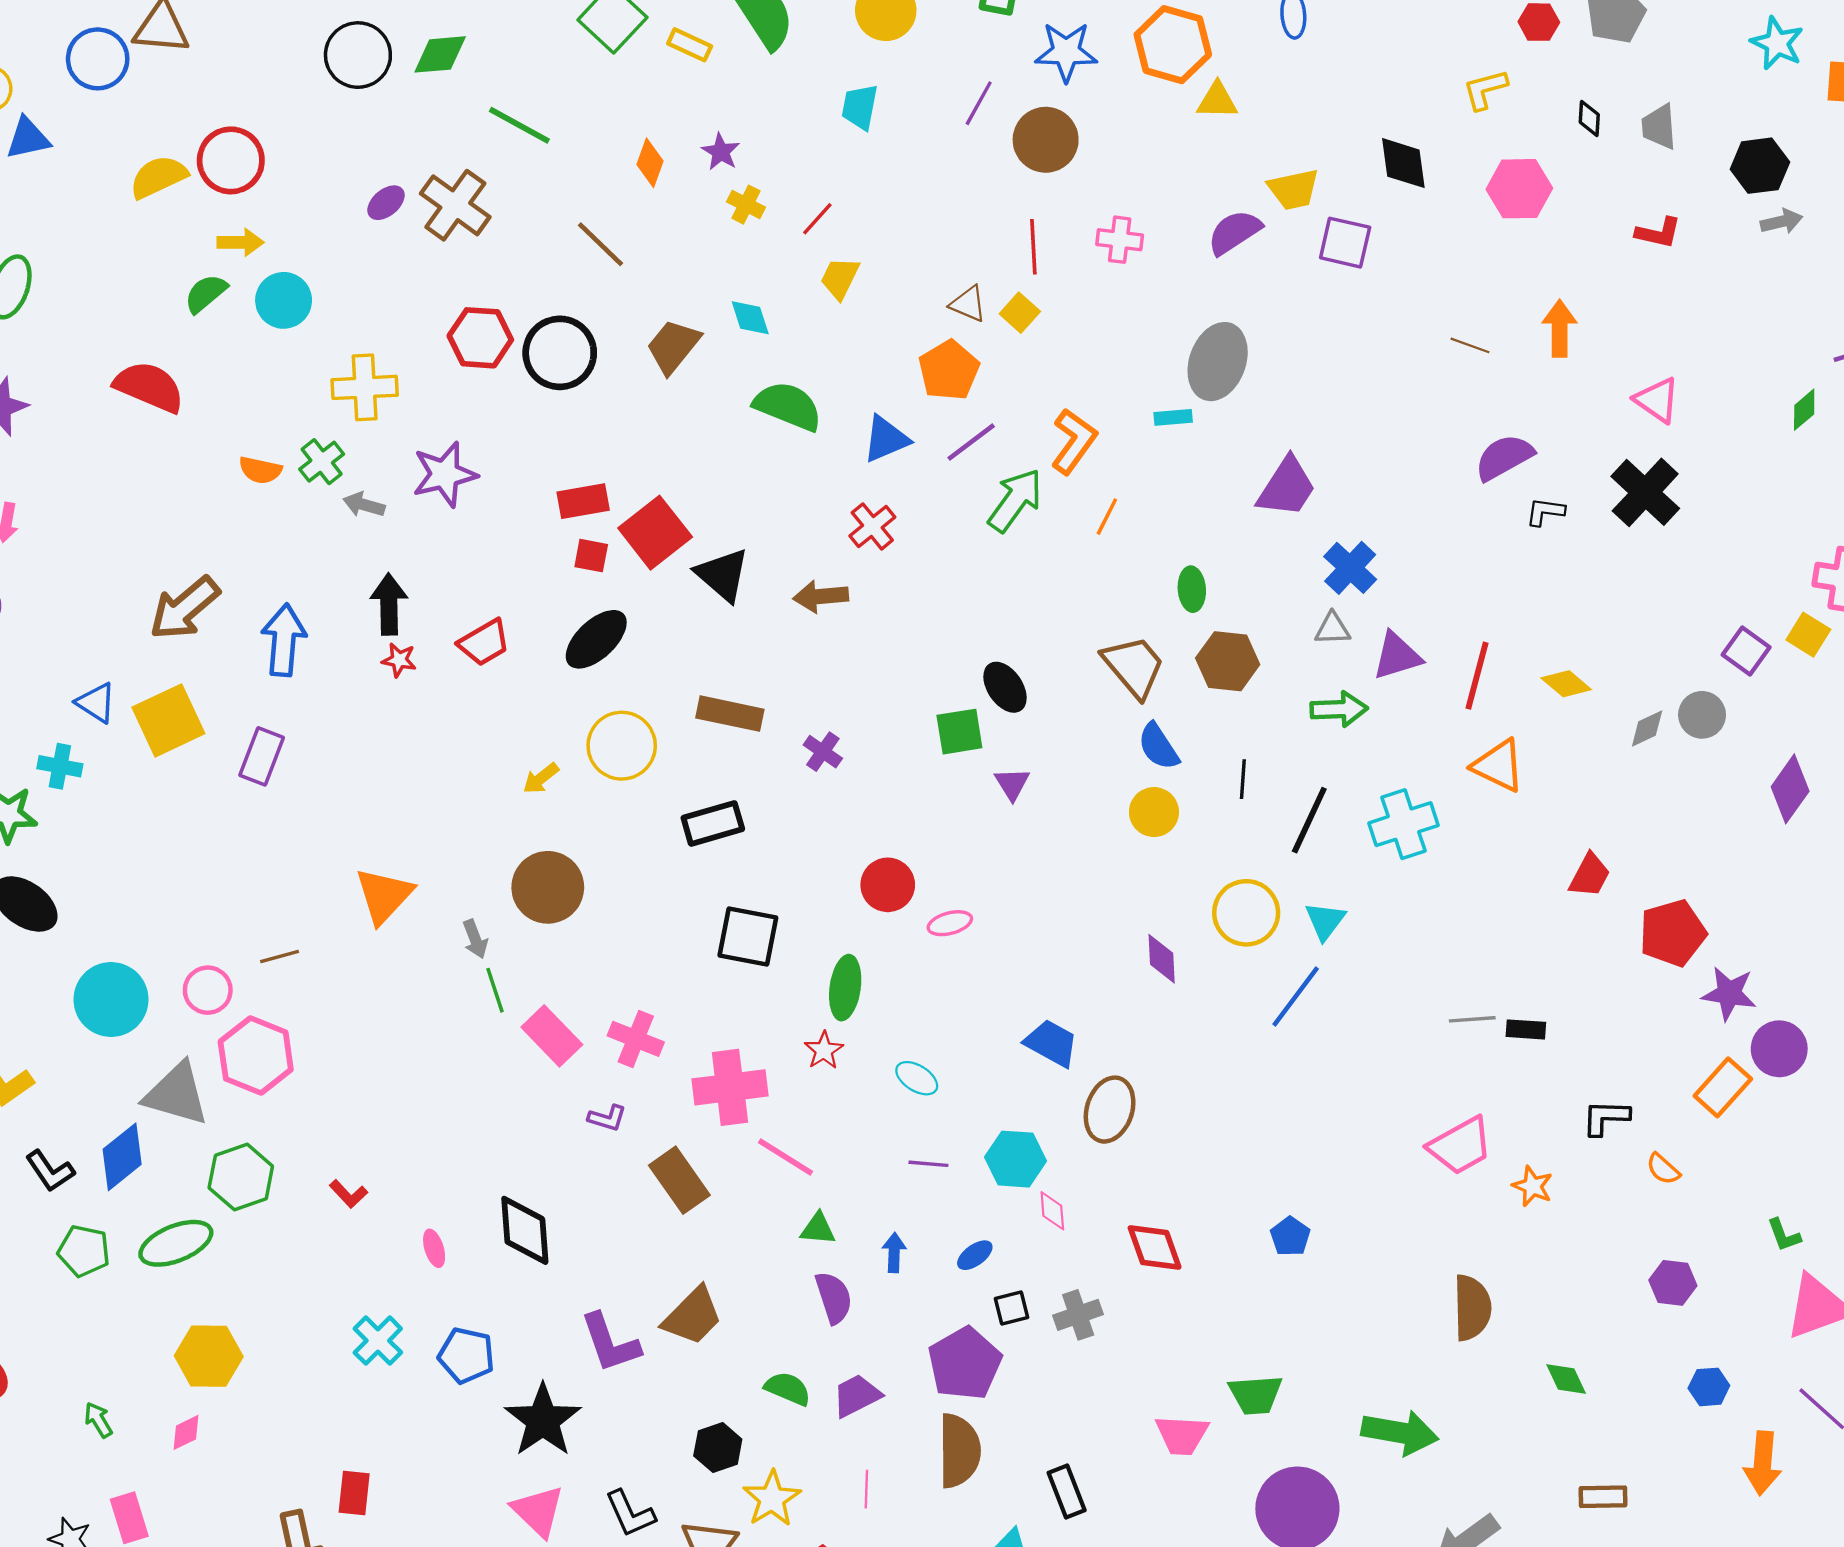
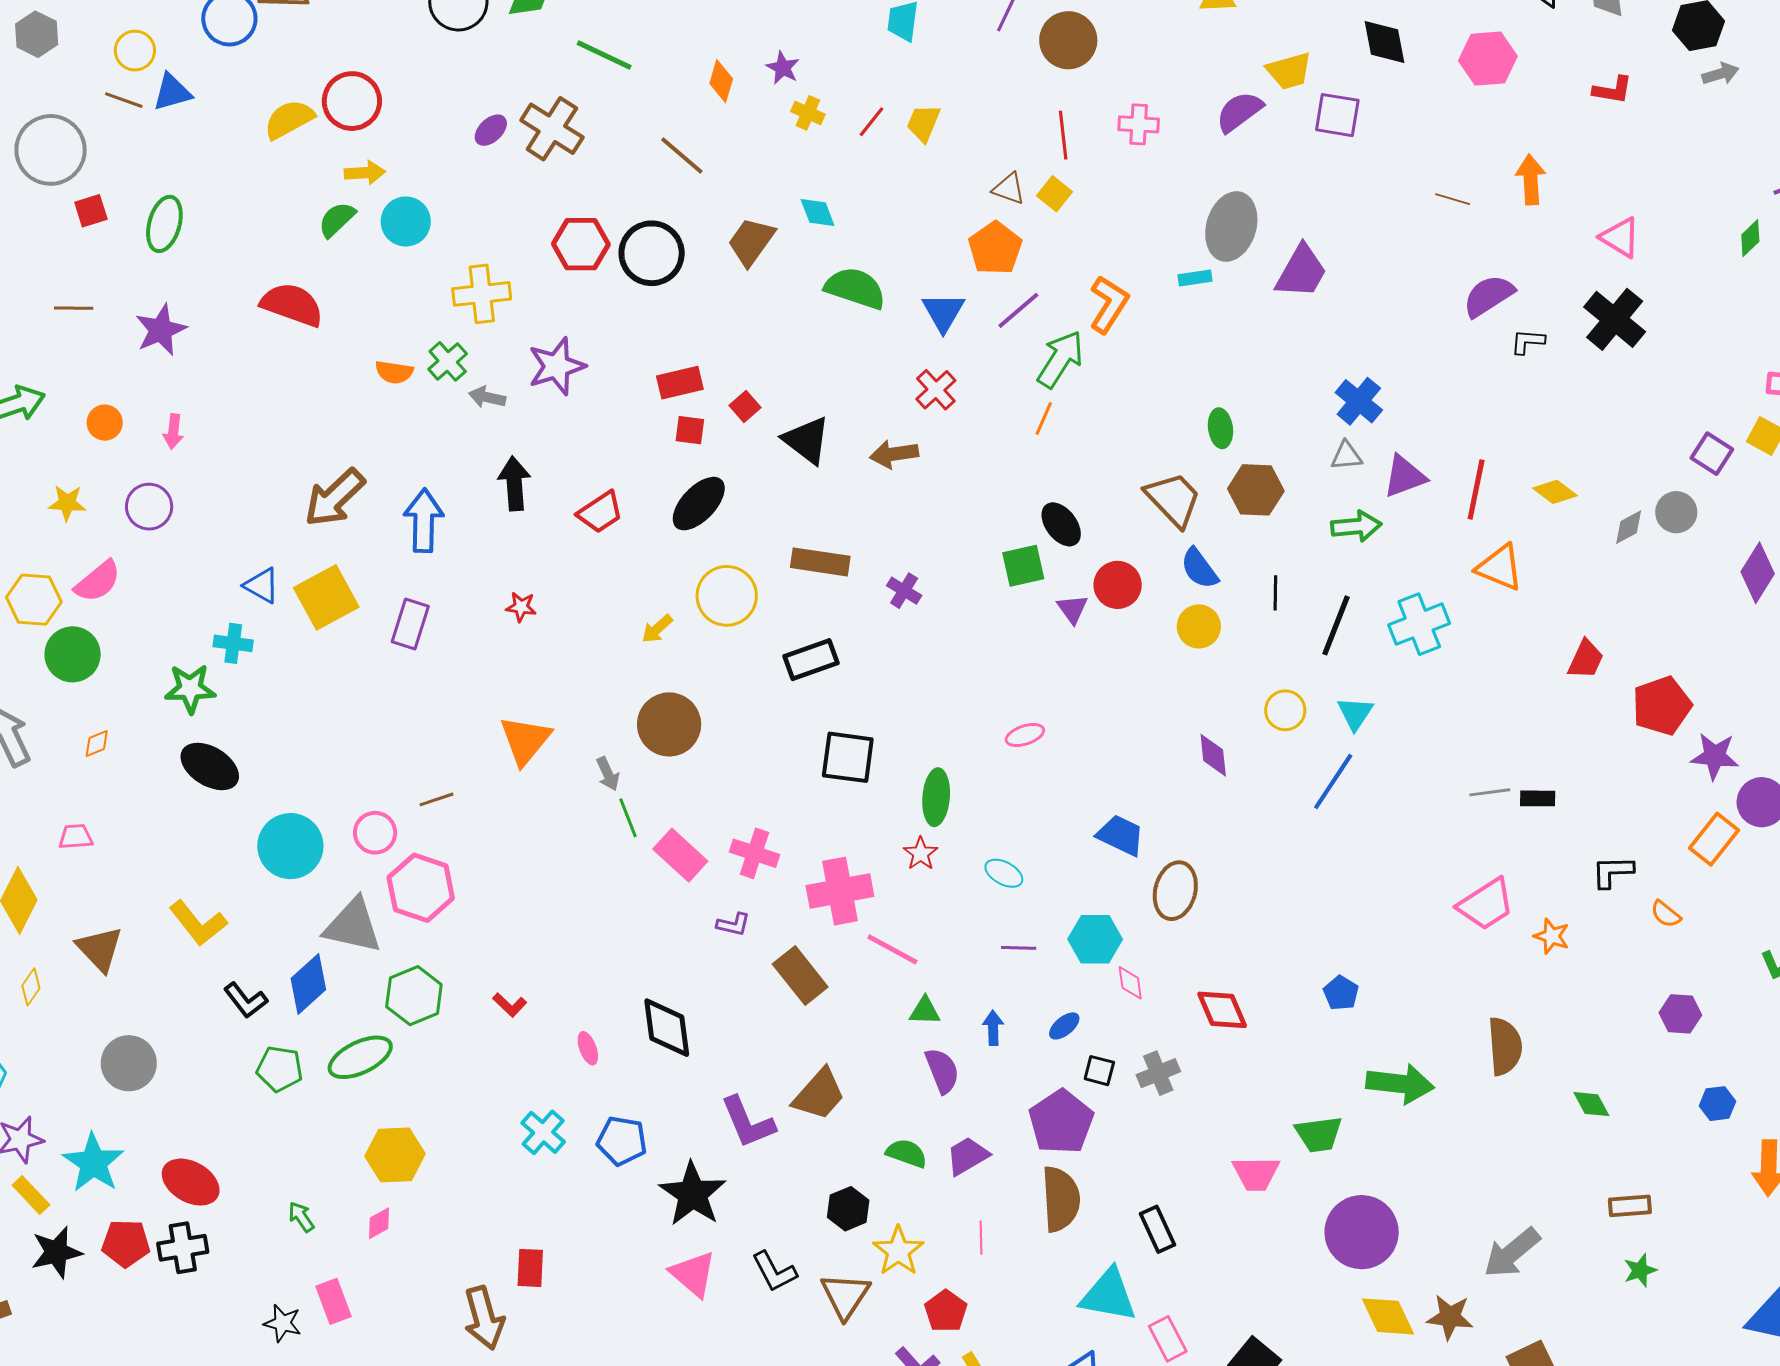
yellow trapezoid: (840, 278) -> (924, 123), moved
blue triangle: (886, 439) -> (943, 312), turned -33
purple trapezoid: (1287, 487) -> (1301, 272), moved
orange line: (1107, 517) -> (1044, 419), moved
red square: (655, 533) -> (745, 406), size x0.5
red star: (399, 660) -> (521, 607), moved
red circle: (888, 885) -> (1118, 585), moved
yellow circle: (1246, 913) -> (1285, 710), size x0.7
black square: (1012, 1308) -> (1099, 1071), turned 32
green arrow: (1400, 1432) -> (1400, 1084), moved

